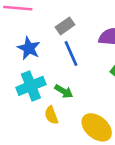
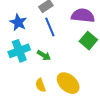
yellow semicircle: (51, 115) -> (41, 85), moved

